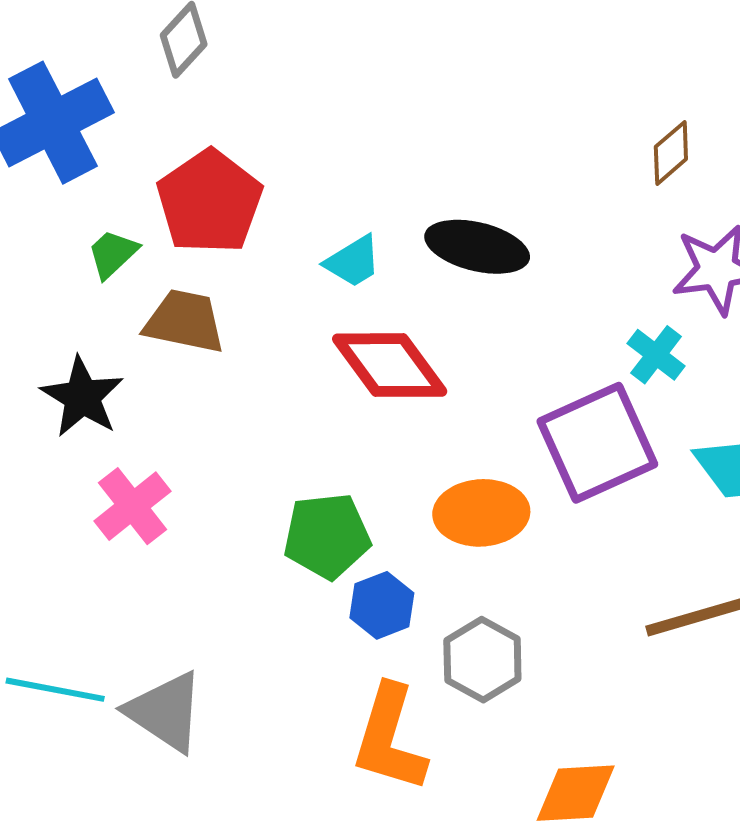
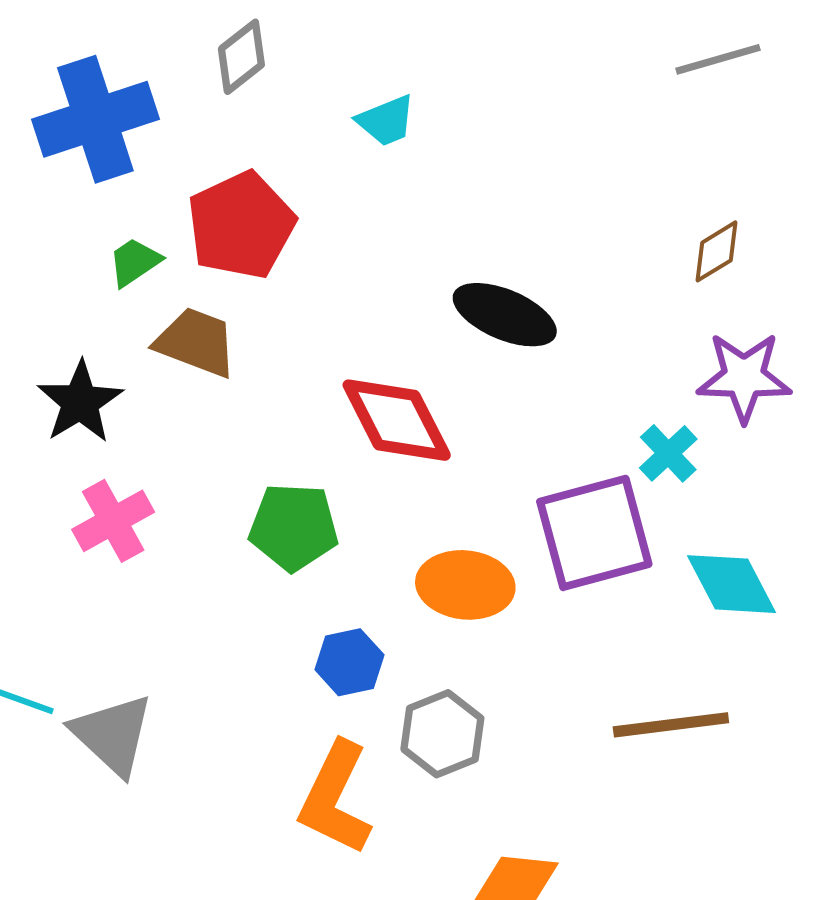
cyan trapezoid: (353, 261) -> (386, 121), moved
green pentagon: (327, 536) -> (294, 527), moved

